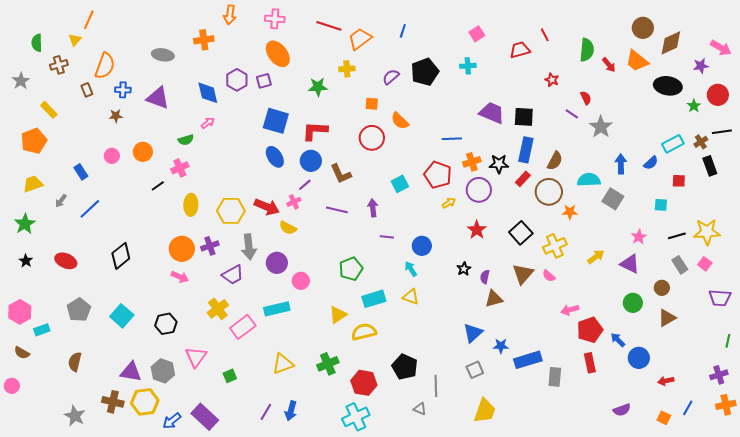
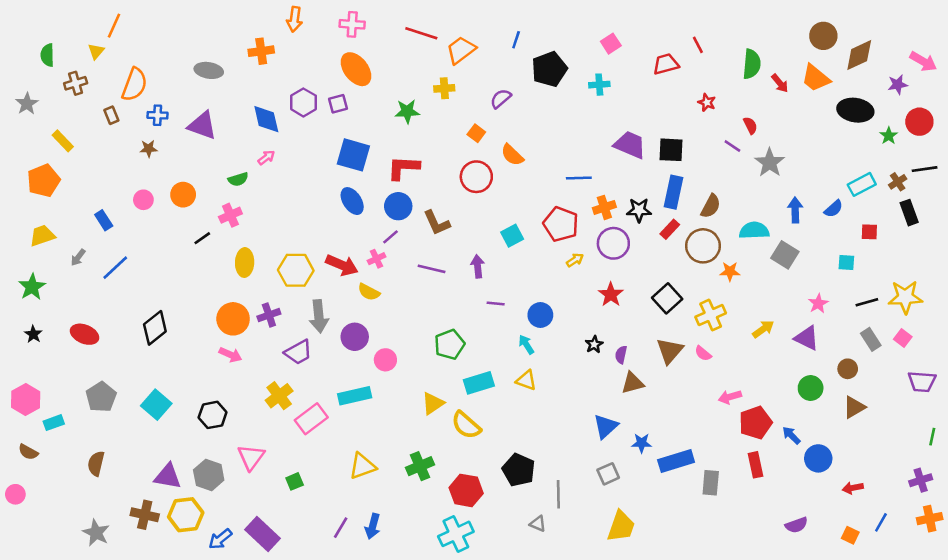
black pentagon: (425, 72) -> (549, 69), moved
orange square: (372, 104) -> (476, 133), turned 32
yellow semicircle: (364, 332) -> (466, 425), turned -125

